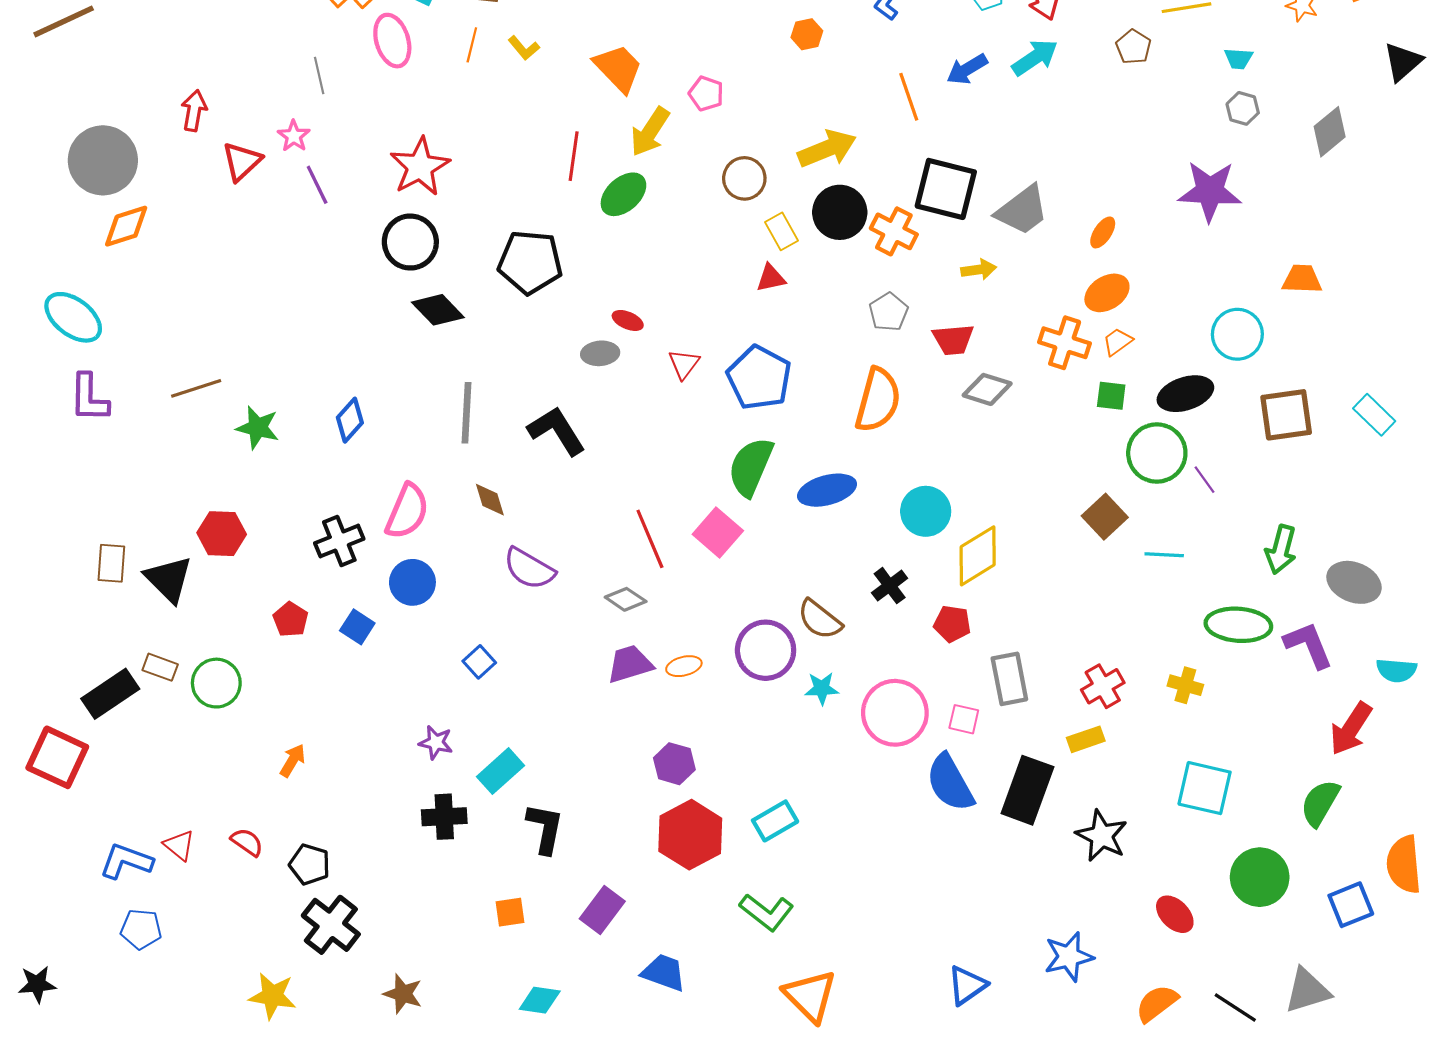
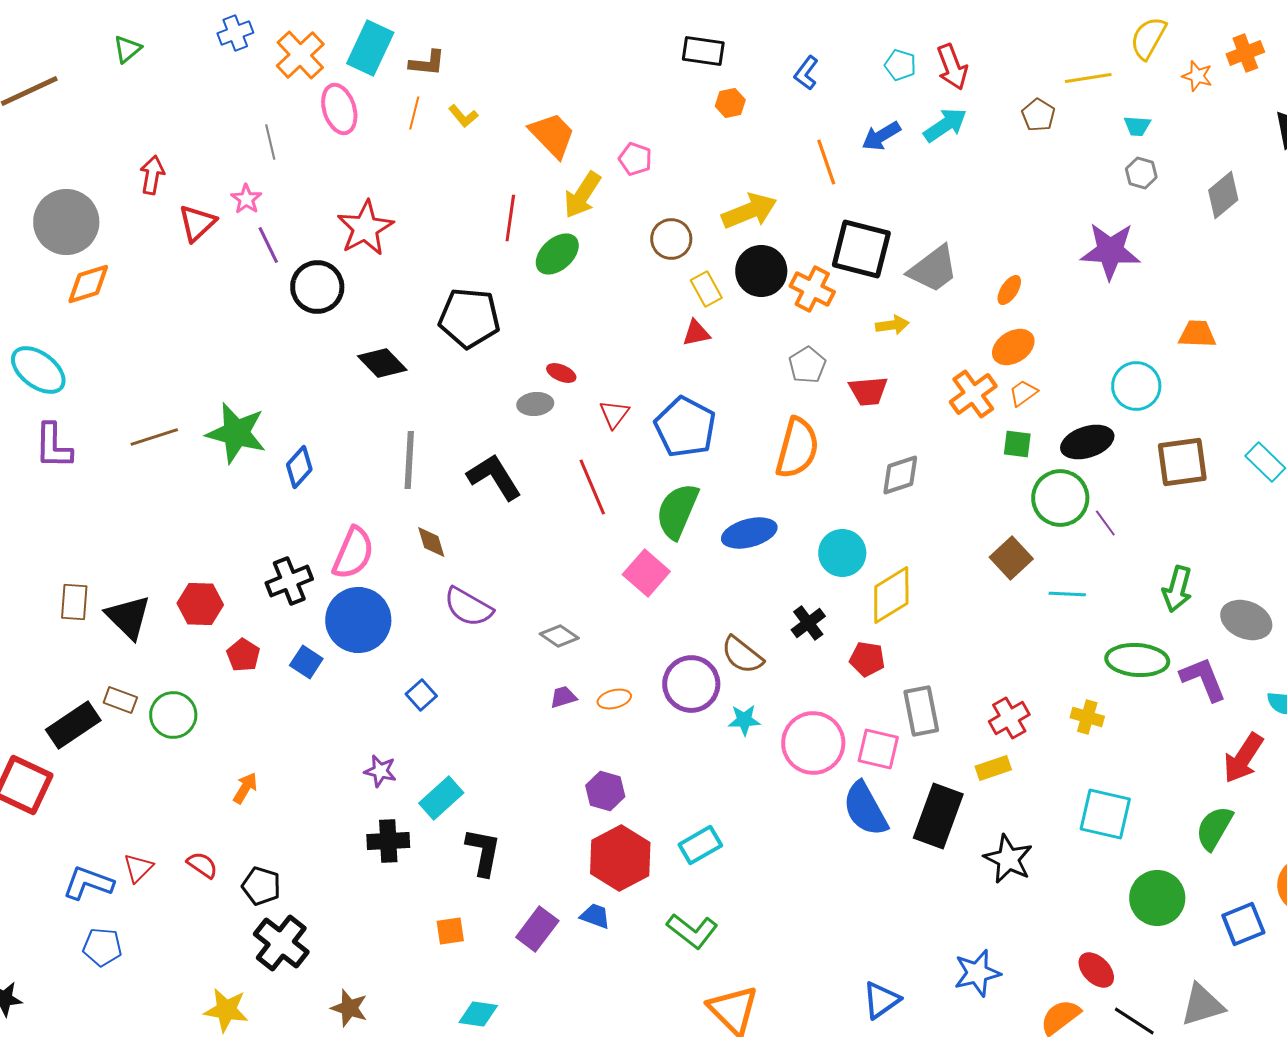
black circle: (410, 242) -> (317, 287), moved
orange cross: (1065, 343) -> (973, 394), turned 36
gray diamond: (987, 389) -> (900, 475), moved, turned -36
green star: (258, 428) -> (236, 433), moved, size x1.5
red hexagon: (222, 534) -> (200, 604), moved
red line: (650, 539) -> (592, 487), moved
blue circle: (412, 582) -> (358, 620), size x1.5
purple trapezoid: (630, 664) -> (563, 697), size x0.6
pink square: (964, 719) -> (878, 749), size x1.4
red triangle: (179, 845) -> (138, 868), turned 36
red ellipse: (1175, 914) -> (1096, 970), moved
blue trapezoid: (664, 973) -> (595, 916), moved, size x0.7

